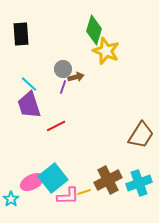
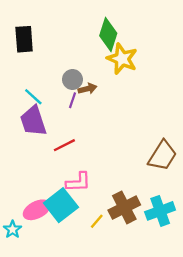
yellow line: (84, 192) -> (97, 221), turned -32
pink L-shape: (68, 196) -> (78, 182), moved

